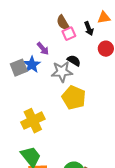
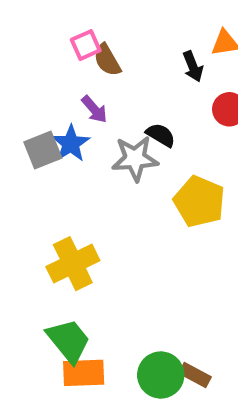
brown semicircle: (63, 23) -> (107, 60), moved
pink square: (69, 34) -> (86, 45), moved
yellow pentagon: (74, 98) -> (199, 201), moved

